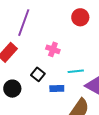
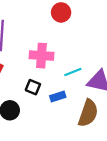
pink cross: (53, 49) -> (41, 56), size x1.5

